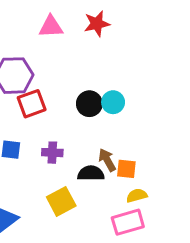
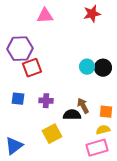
red star: (97, 24) -> (92, 14), moved
black circle: (89, 104) -> (103, 68), moved
orange square: (126, 169) -> (106, 112), moved

